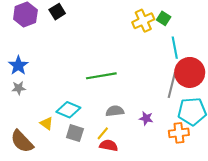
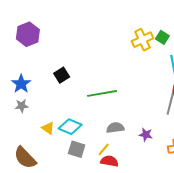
black square: (57, 12) -> (62, 75), moved
yellow triangle: (47, 123) -> (48, 128), moved

